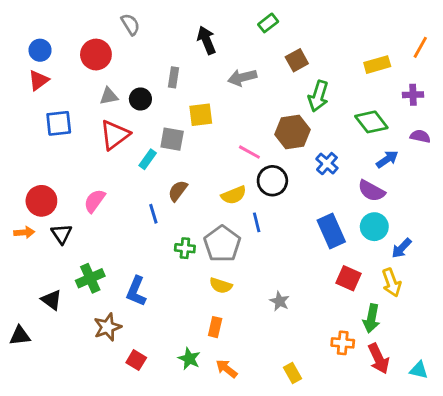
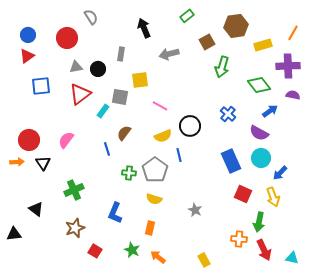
purple cross: (413, 95) -> (288, 66), size x1.6
brown hexagon: (293, 132) -> (236, 26), moved
pink line: (249, 152) -> (160, 106), moved
green cross: (90, 278) -> (74, 190), moved
blue L-shape: (136, 291) -> (115, 213), moved

